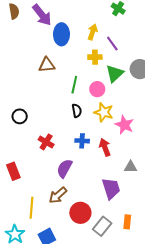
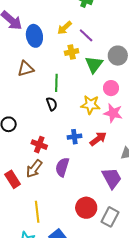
yellow arrow: (93, 32) -> (65, 28), turned -140
pink circle: (97, 89) -> (111, 88), moved
black semicircle: (77, 111) -> (52, 104), moved
red arrow: (105, 147) -> (98, 139), turned 84
brown arrow: (58, 195) -> (34, 169), moved

